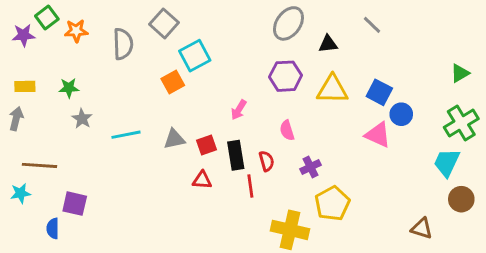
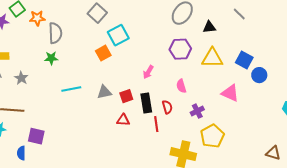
gray semicircle: (123, 44) -> (55, 33), moved
green star: (69, 88) -> (51, 58), moved
gray star: (82, 119) -> (21, 78), moved
pink triangle: (378, 135) -> (230, 93), moved

